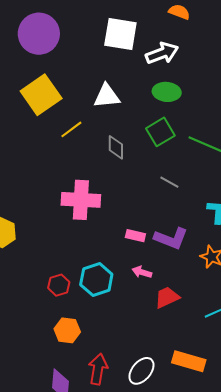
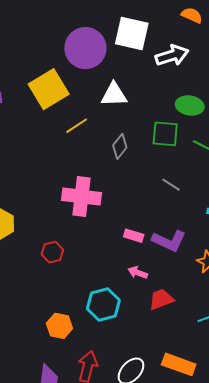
purple circle: (39, 34) -> (85, 48), moved
green ellipse: (167, 92) -> (190, 106), moved
green square: (160, 132) -> (165, 134), turned 32
gray diamond: (116, 147) -> (120, 146), turned 35
cyan hexagon: (96, 280) -> (103, 304), moved
red hexagon: (59, 285) -> (52, 252), moved

